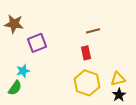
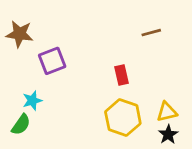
brown line: (93, 31) -> (151, 33), moved

